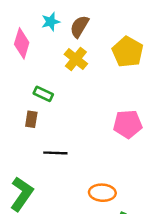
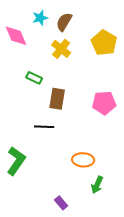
pink diamond: (22, 43) -> (16, 36), turned -40
brown rectangle: (31, 119) -> (57, 99), moved, size x1.5

